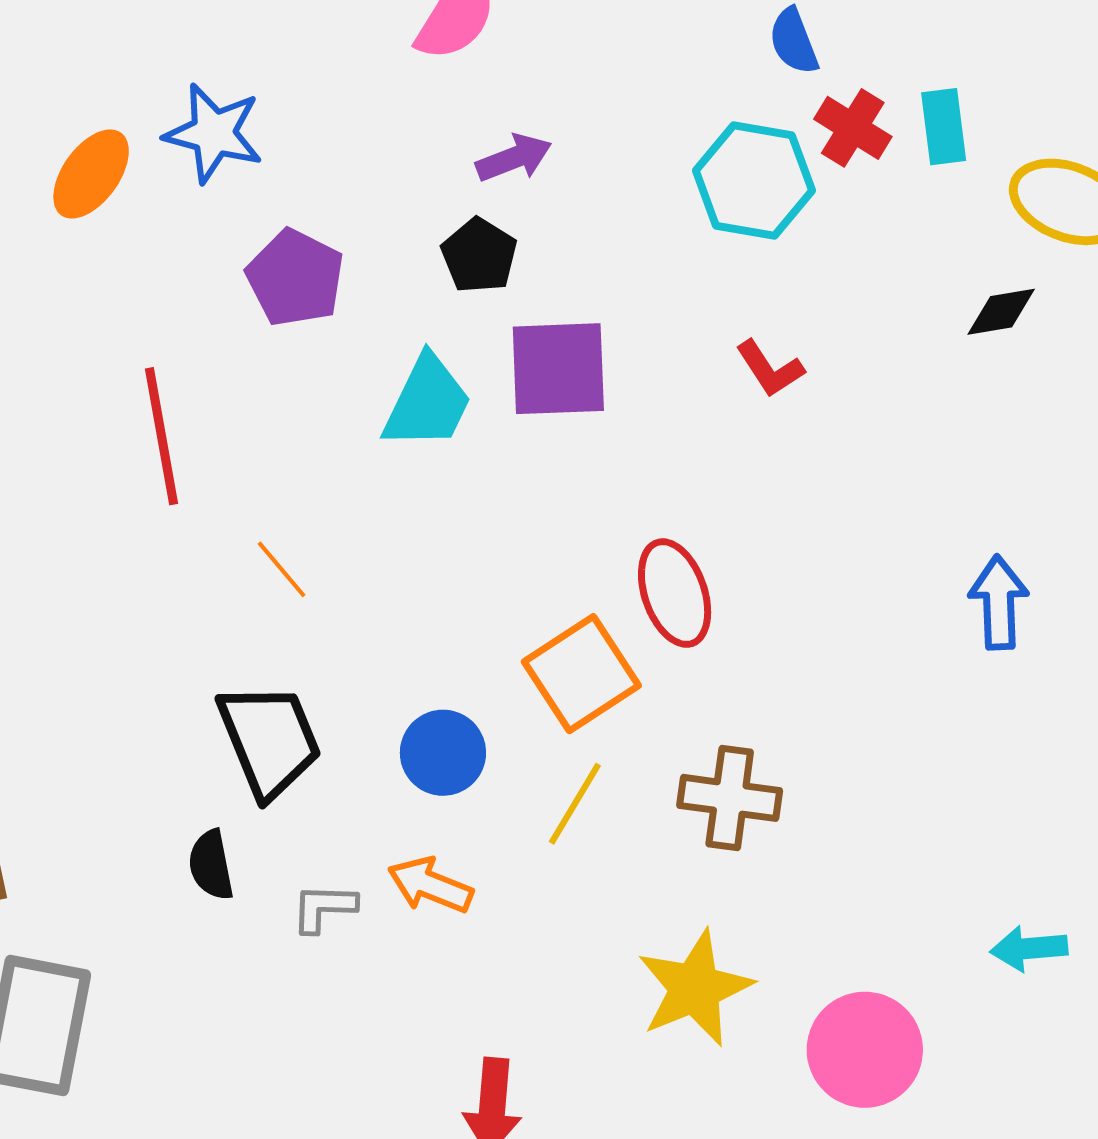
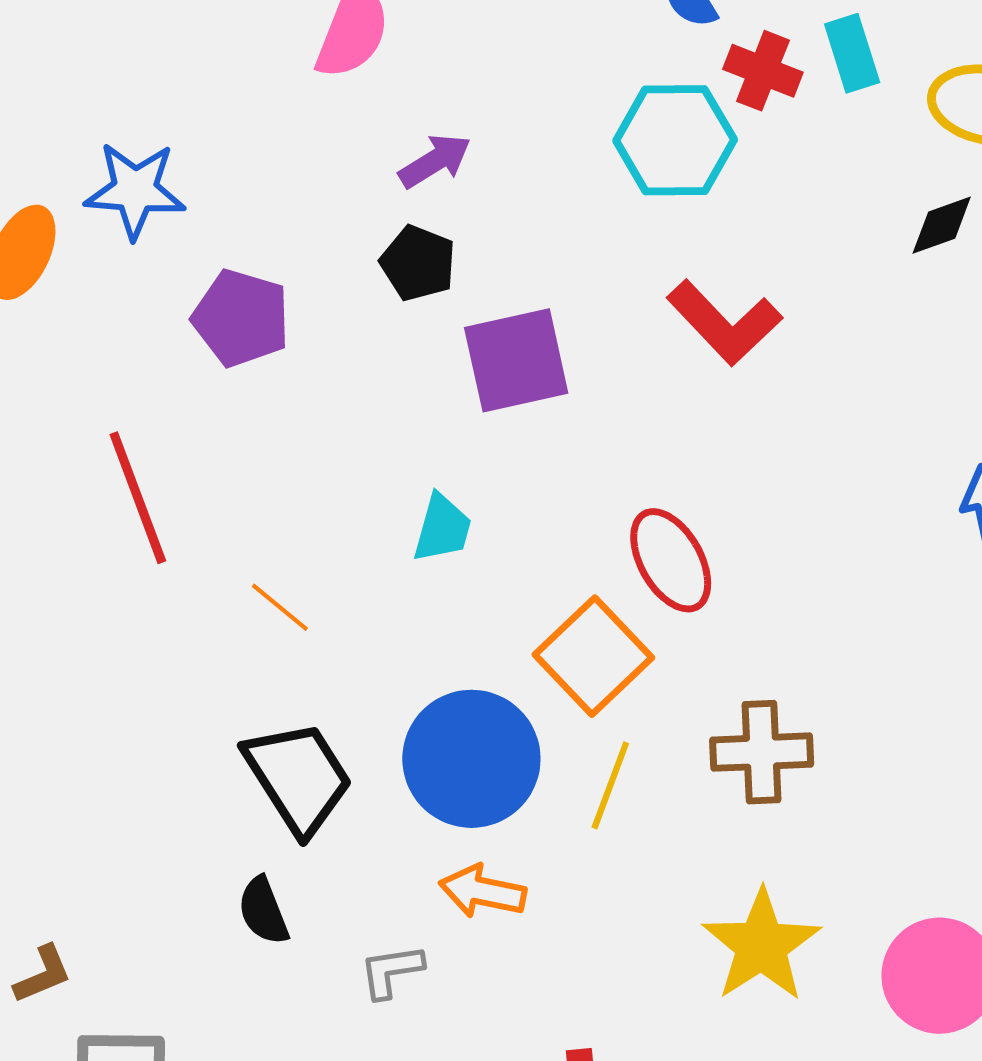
red L-shape: (770, 369) -> (724, 323), size x1.6
cyan trapezoid: (427, 402) -> (442, 528), moved, size x0.7
blue circle: (443, 753) -> (471, 759), size x1.6
gray L-shape: (324, 908) -> (391, 971), moved

